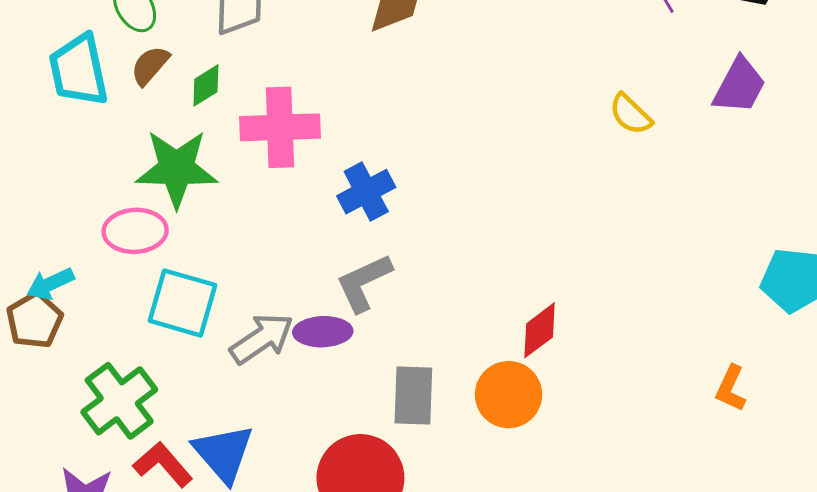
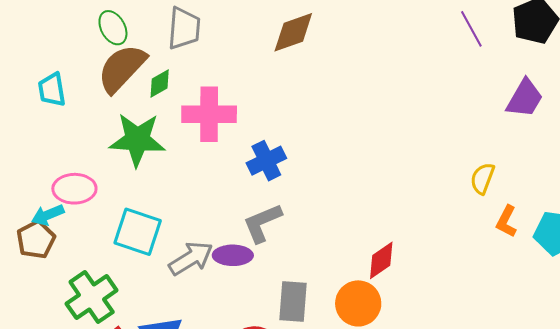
brown semicircle: (150, 65) -> (122, 68), size x1.8
cyan trapezoid: (79, 70) -> (52, 90), moved, size x0.7
yellow semicircle: (631, 114) -> (482, 178), moved, turned 64
pink ellipse: (135, 231) -> (74, 189), moved
orange L-shape: (731, 388) -> (506, 221), moved

